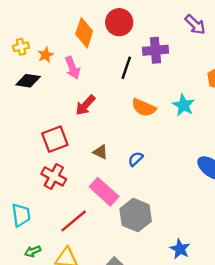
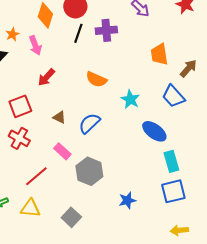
black line: (126, 68) -> (78, 33), moved
cyan star: (183, 105) -> (130, 99), moved
blue semicircle: (136, 159) -> (89, 123), size x1.6
pink rectangle: (104, 192) -> (62, 151), size x0.7
blue star: (180, 249) -> (127, 200), turned 30

